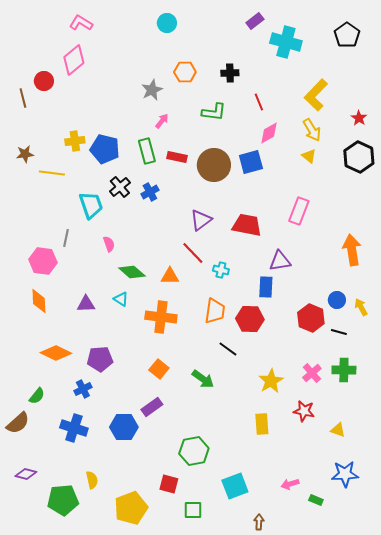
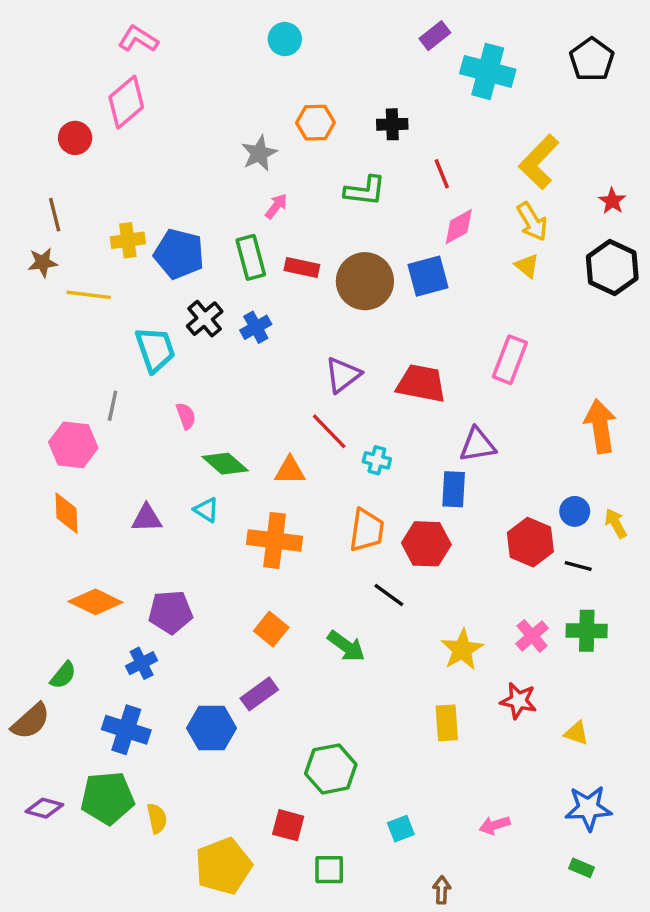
brown line: (23, 98) -> (55, 215), moved
cyan square: (235, 486) -> (401, 829), size x0.6
green pentagon: (63, 500) -> (107, 798), moved
green rectangle: (316, 500) -> (582, 868), moved

